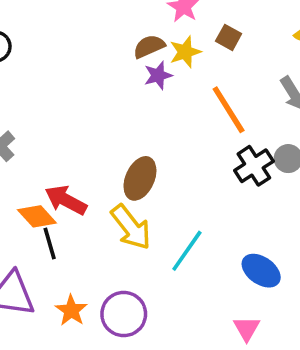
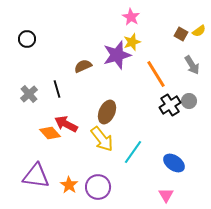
brown square: (229, 37) -> (181, 34), moved
brown semicircle: (149, 46) -> (83, 66), moved
purple star: (158, 75) -> (117, 55), size x1.8
black line: (50, 244) -> (57, 89), moved

